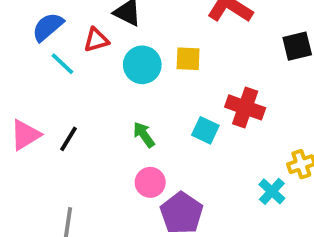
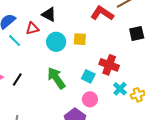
green arrow: (144, 135) -> (56, 78), size x1.6
pink circle: (150, 182) -> (90, 99), moved
cyan cross: (272, 191) -> (120, 89), moved

